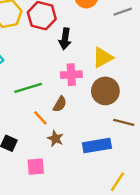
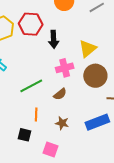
brown semicircle: (60, 104) -> (60, 94), turned 32
orange line: (40, 118) -> (36, 114), moved, turned 56
pink square: (36, 167) -> (50, 150), turned 35

